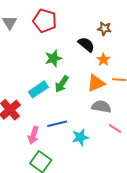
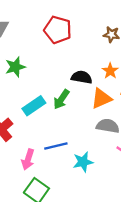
red pentagon: (45, 21) -> (58, 30), moved
black semicircle: (86, 44) -> (82, 77), moved, turned -30
green star: (53, 58) -> (15, 67), moved

